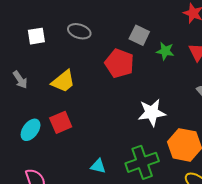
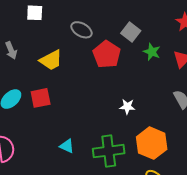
gray ellipse: (79, 31) -> (81, 30), moved
white star: (152, 113) -> (127, 107), size x0.6

